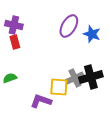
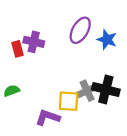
purple cross: (14, 25) -> (34, 42), moved
black cross: (91, 77) -> (106, 90), turned 30

